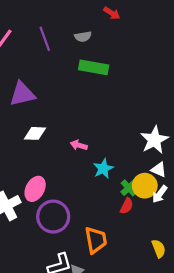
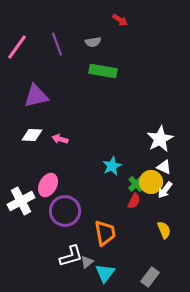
white diamond: (35, 133) -> (32, 135), moved
pink arrow: (79, 145) -> (60, 139), moved
yellow semicircle: (159, 249) -> (164, 230), moved

